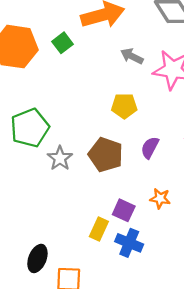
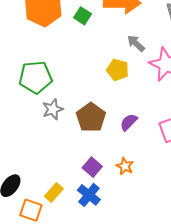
green square: (62, 43) -> (83, 16), turned -36
yellow pentagon: (124, 106) -> (118, 70), moved
yellow rectangle: (99, 229) -> (54, 192), moved

